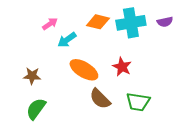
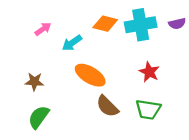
pink arrow: (50, 24) -> (43, 29), moved
red star: (122, 67) -> (149, 72), moved

